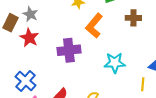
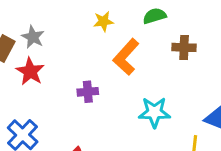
purple cross: (69, 50) -> (88, 92), size x0.6

